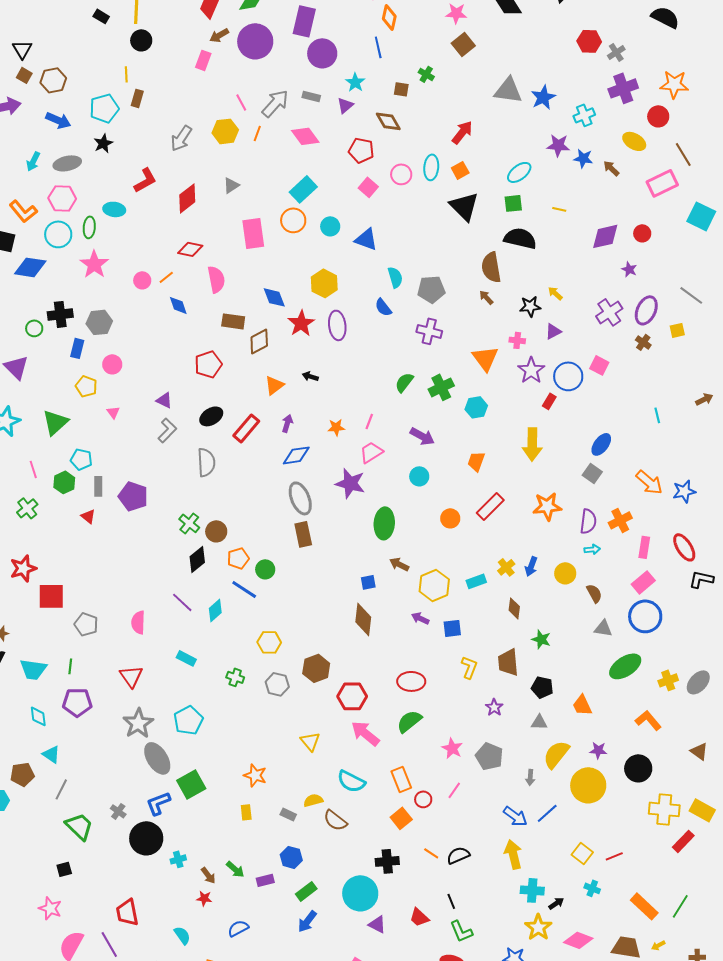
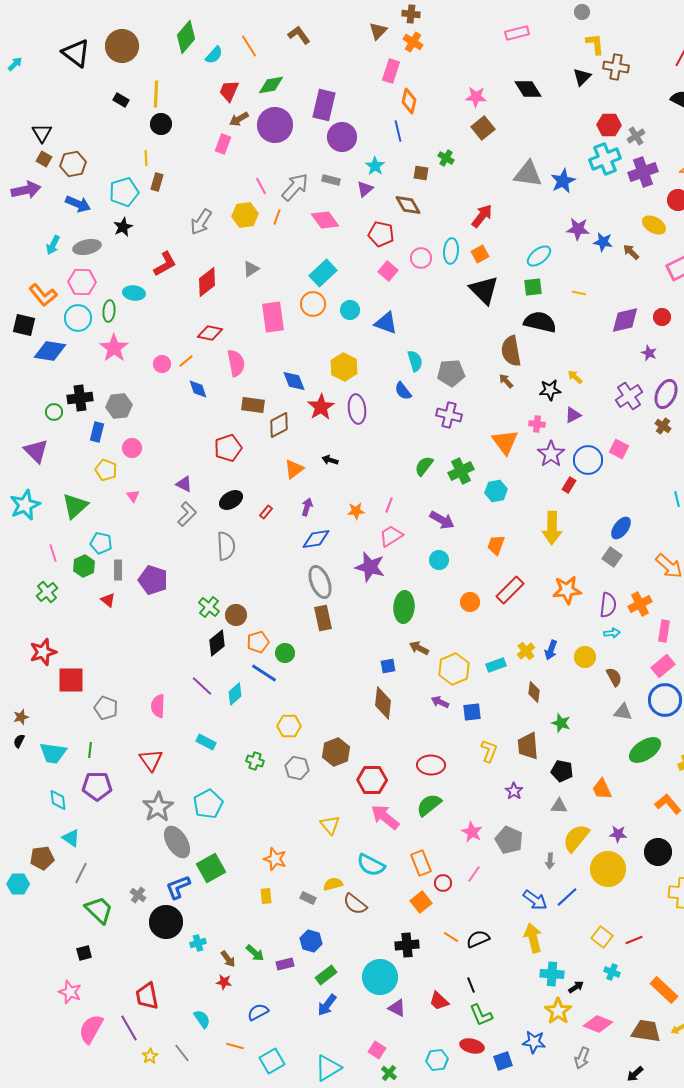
cyan cross: (584, 115) -> (605, 159), moved, size x1.4
red rectangle: (246, 428) -> (266, 512), size x0.5

